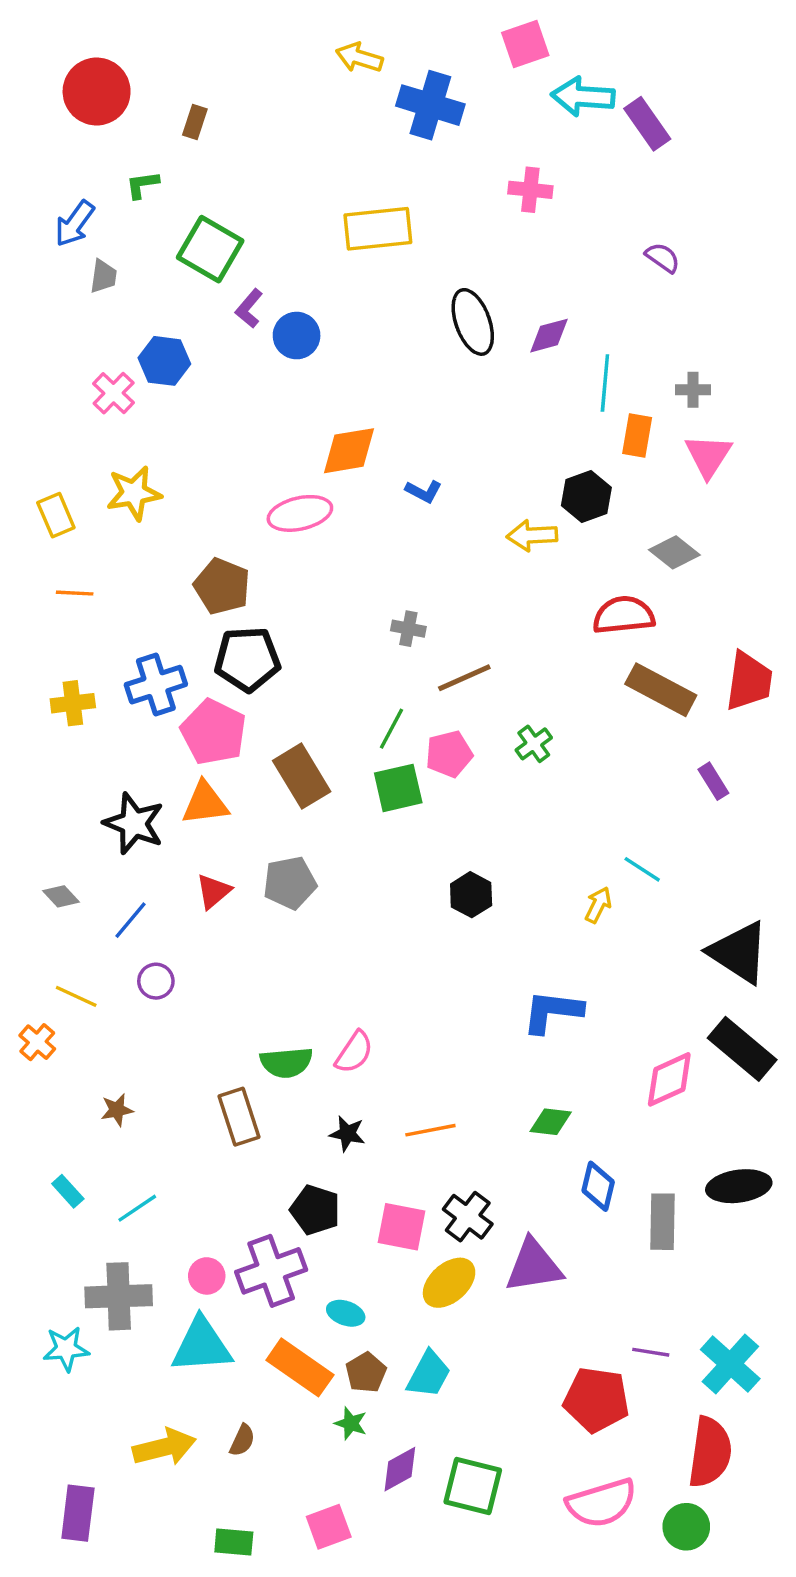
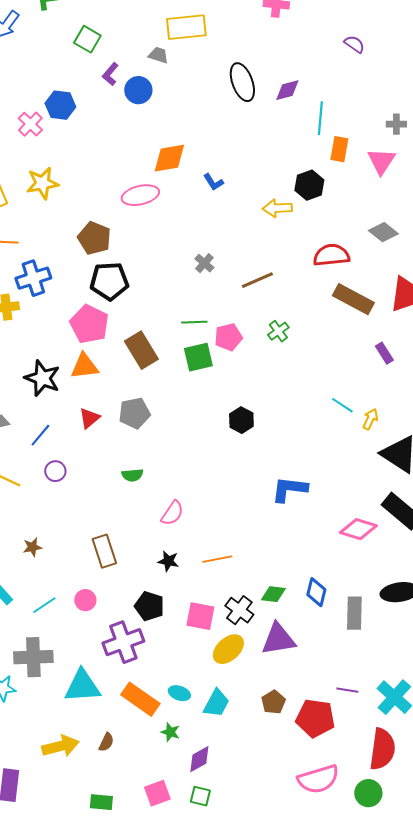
green square: (210, 249) -> (87, 39), size x0.7
gray trapezoid: (103, 276) -> (158, 55), moved, turned -80
gray cross: (693, 390) -> (396, 124), moved
blue L-shape: (424, 491) -> (213, 182), turned 30
gray diamond: (674, 552) -> (383, 232), moved
gray cross: (408, 629) -> (204, 263), turned 30
brown line: (464, 678) -> (257, 280), moved
blue cross: (156, 685) -> (33, 278), moved
green line: (391, 729) -> (194, 322), turned 60
yellow arrow: (598, 905) -> (370, 419), moved
green semicircle: (286, 1062) -> (132, 475), moved, size x0.7
pink diamond: (669, 1079) -> (358, 529), turned 42
green diamond: (551, 1122) -> (273, 594), moved
pink circle: (207, 1276) -> (85, 600), moved
cyan ellipse: (346, 1313) -> (179, 693), moved
brown pentagon: (366, 1373) -> (273, 702), moved
green square: (473, 1486) -> (200, 796), moved, size x0.6

